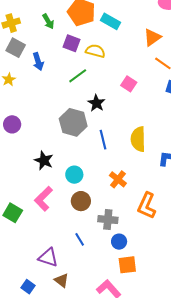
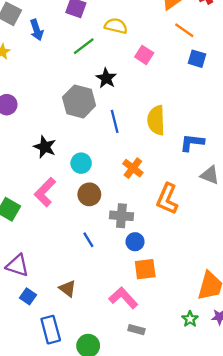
yellow semicircle: (95, 51) -> (116, 26), moved
purple triangle: (48, 258) -> (17, 265), moved

